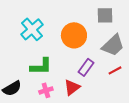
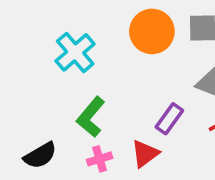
orange circle: (74, 35) -> (152, 31), moved
green L-shape: (41, 66) -> (91, 117), turned 130

